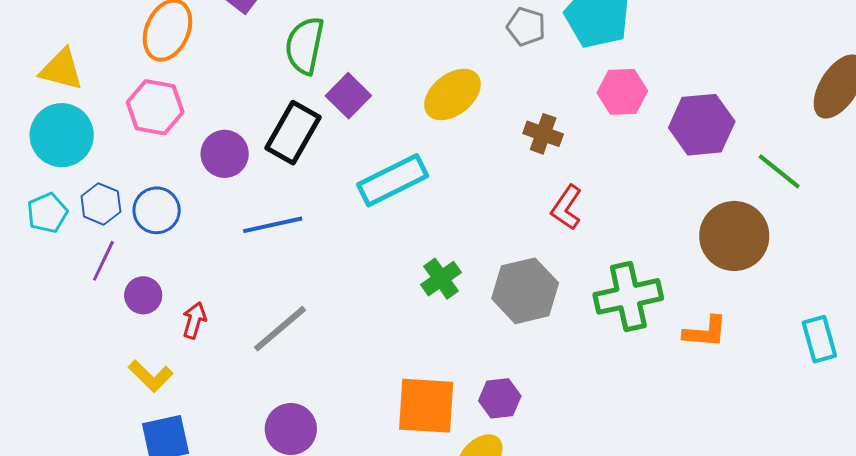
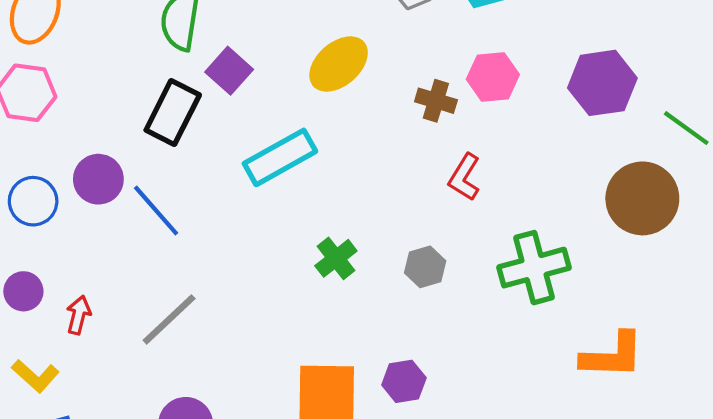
pink hexagon: (622, 92) -> (493, 77), moved
purple circle: (225, 154) -> (98, 179), moved
blue line: (273, 225) -> (156, 210), turned 64
gray hexagon: (525, 291) -> (425, 267), size x0.6
orange L-shape: (705, 332) -> (612, 356), moved, size x1.4

